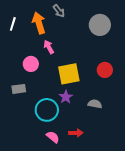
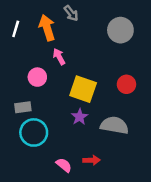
yellow square: (69, 74) -> (83, 89), turned 30
gray semicircle: (95, 104) -> (114, 125), size x1.6
cyan circle: (47, 110) -> (34, 132), moved

